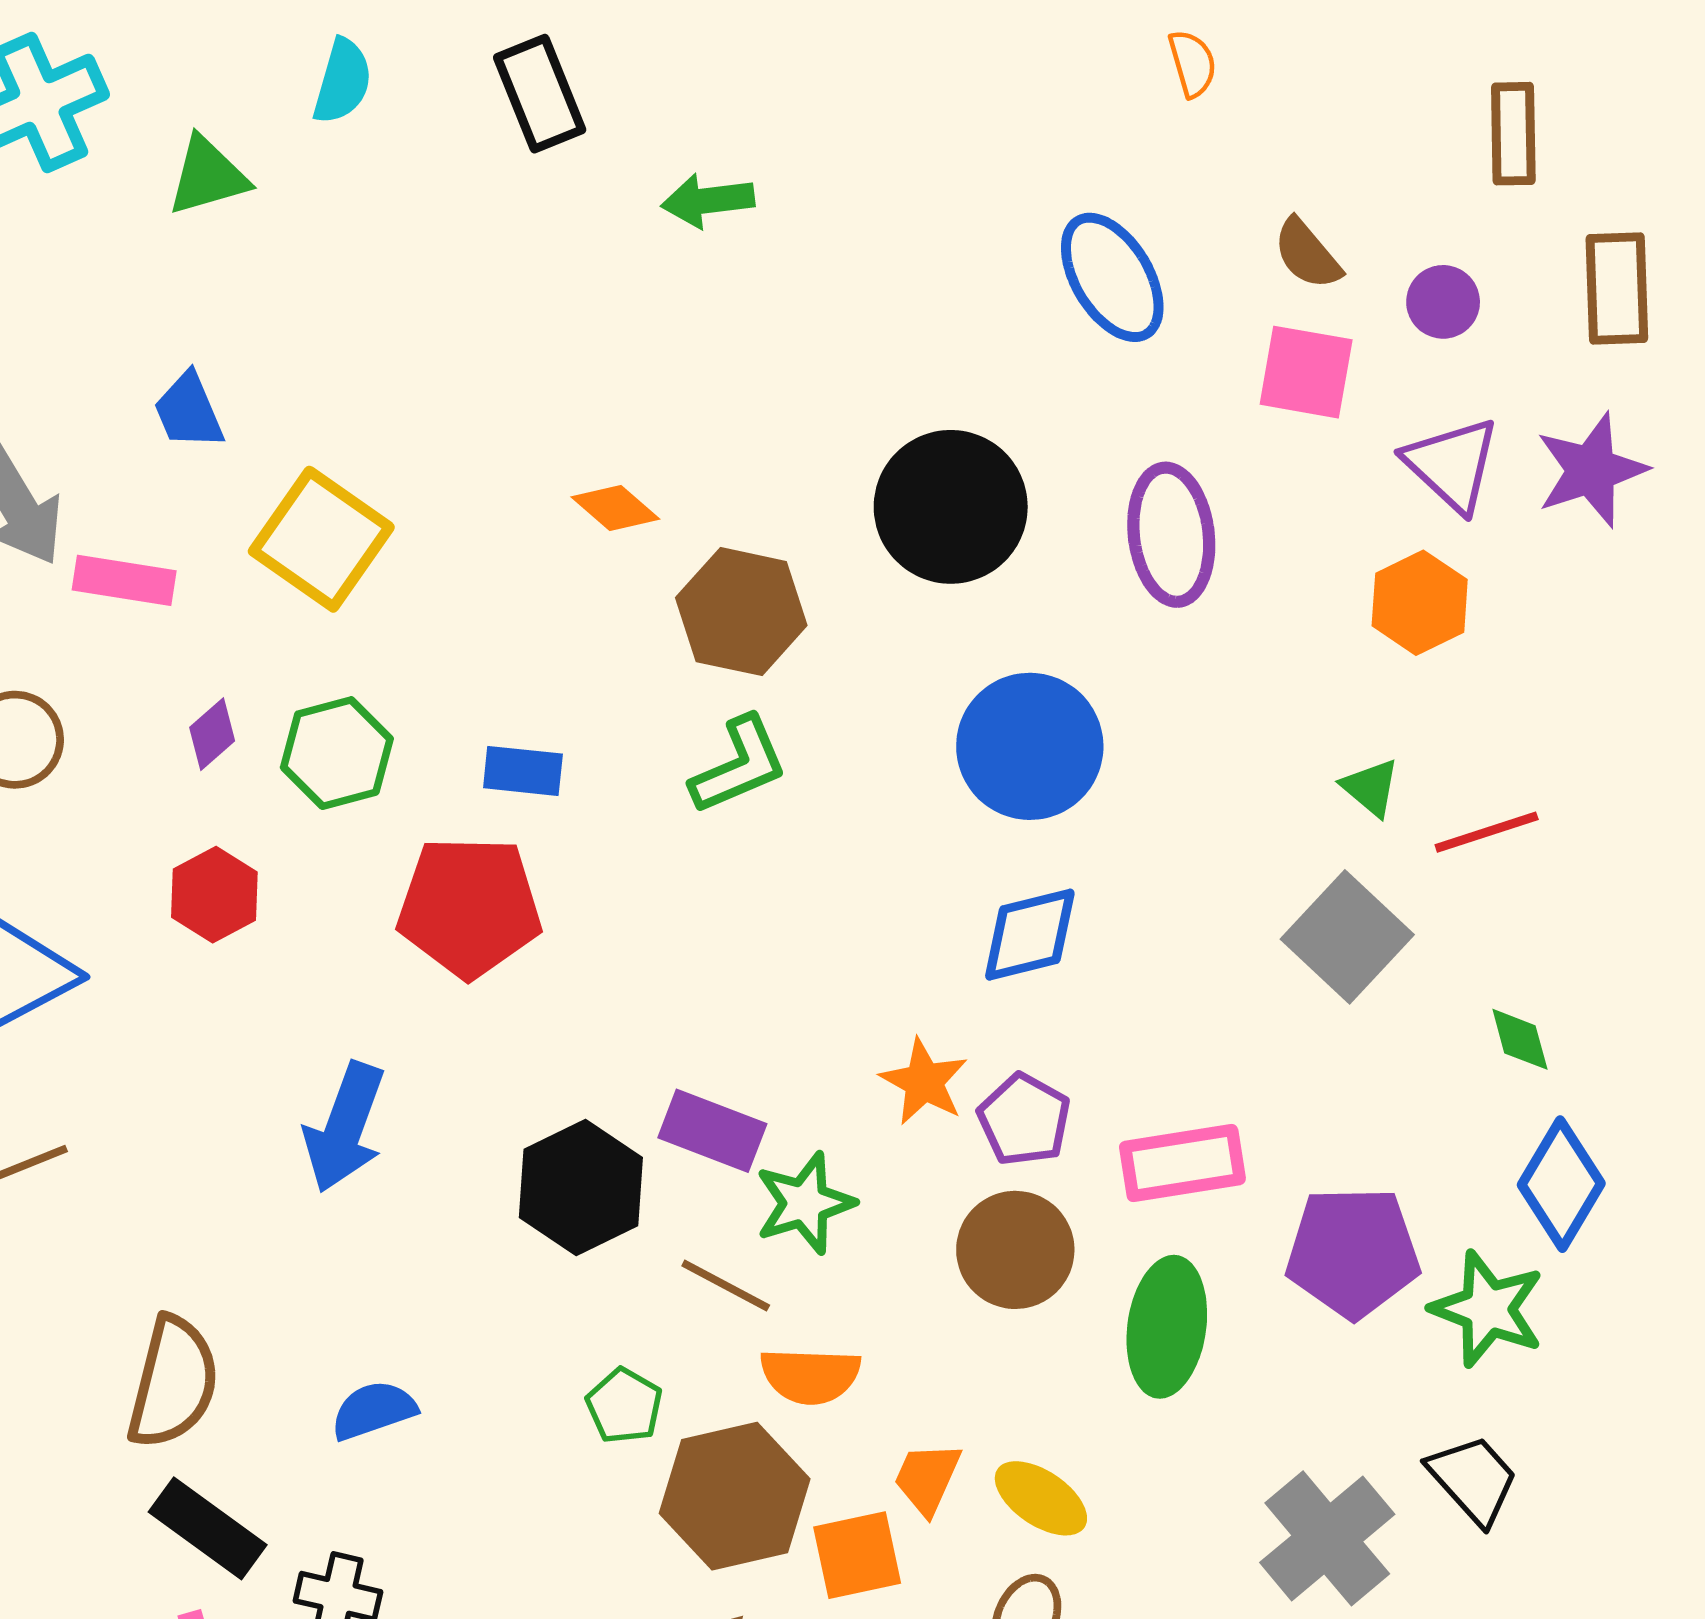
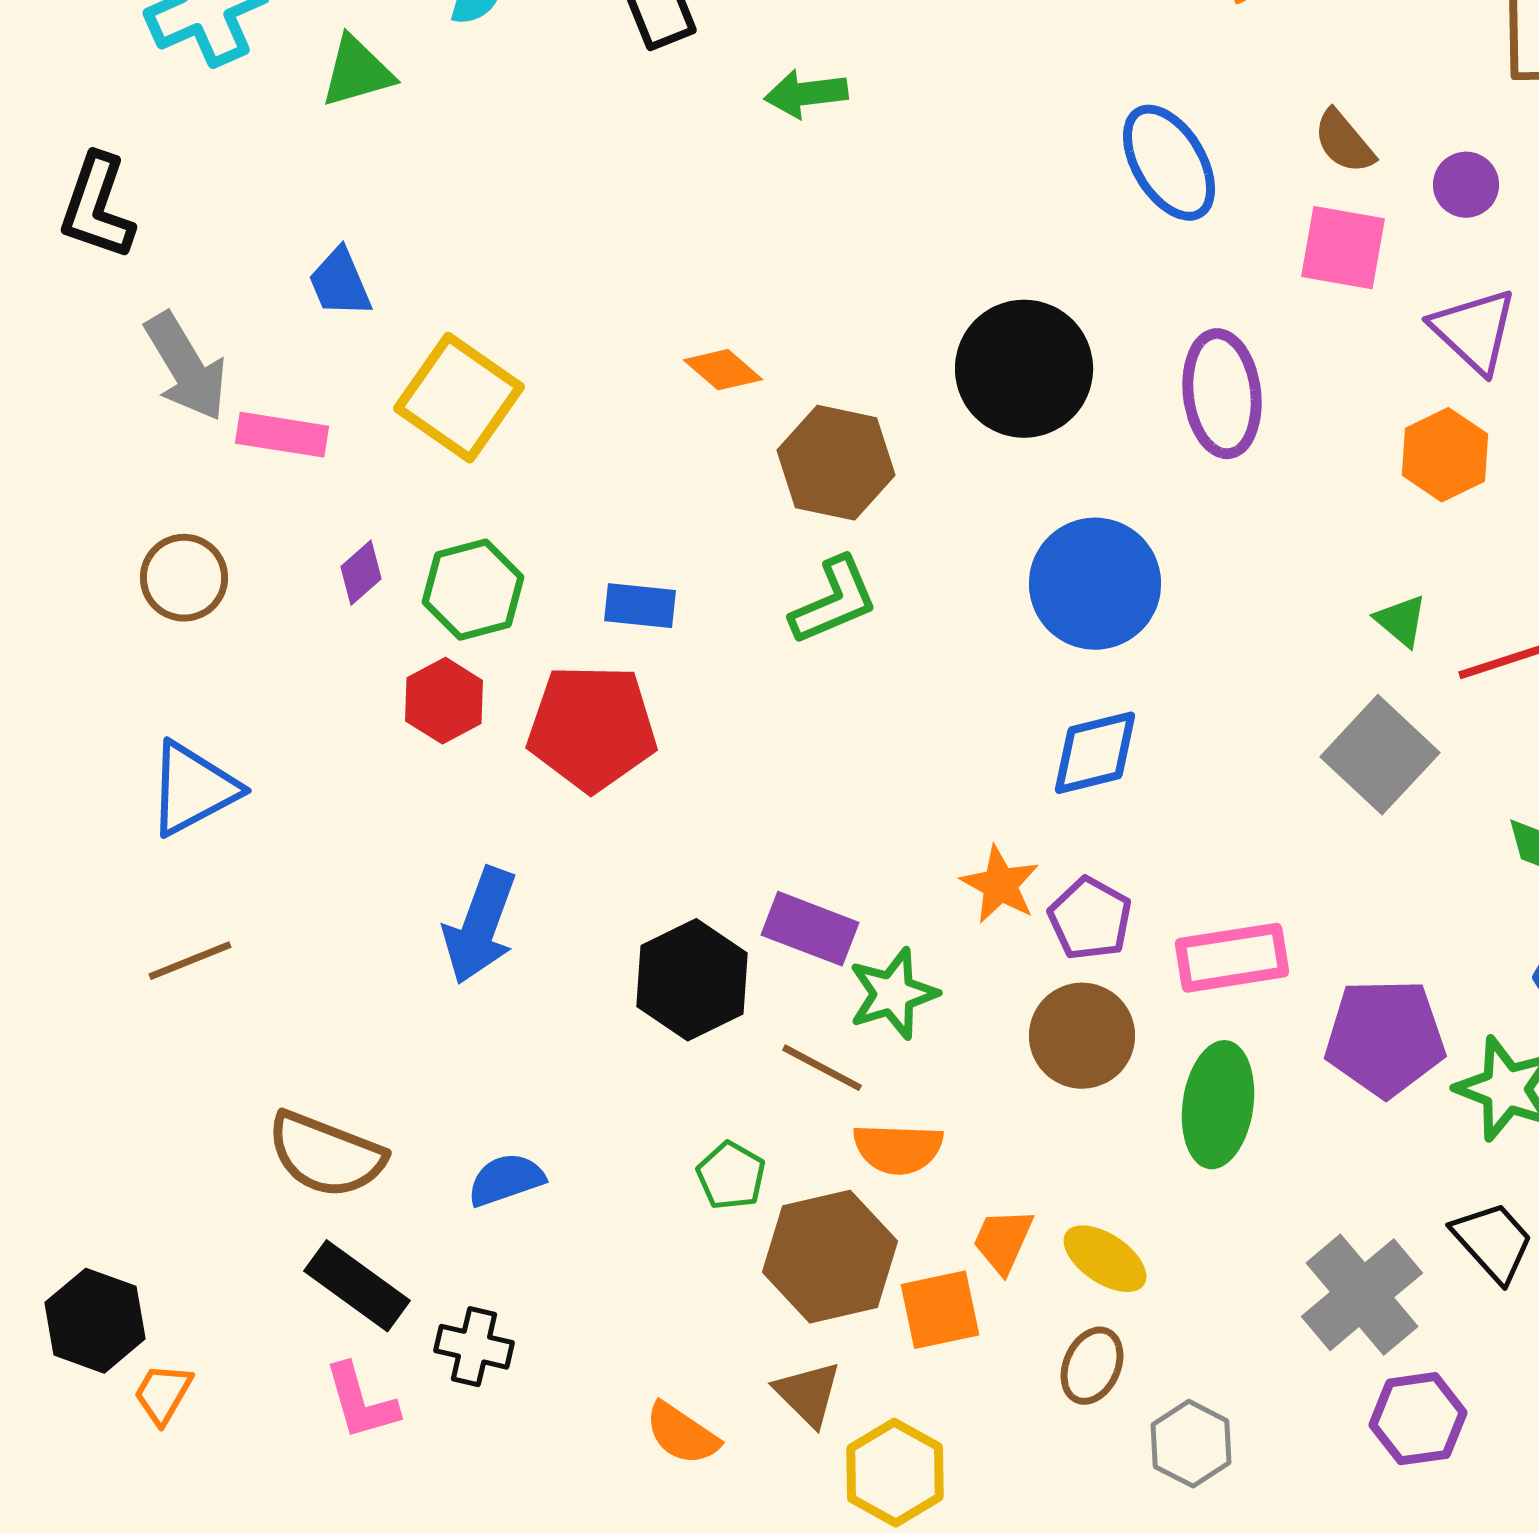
red hexagon: (214, 895) -> (444, 701), moved
brown semicircle: (173, 1382) -> (326, 1155), turned 97

